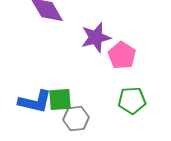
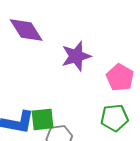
pink pentagon: (122, 55) -> (120, 77), moved

